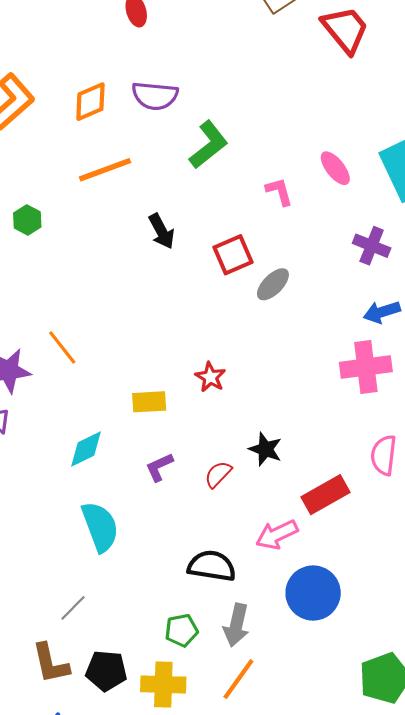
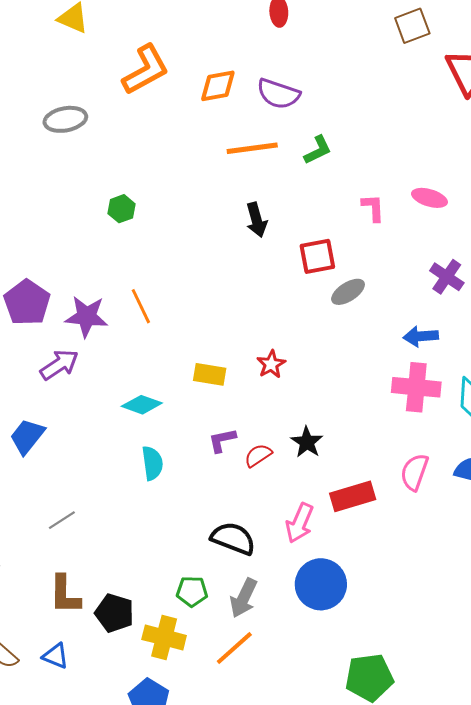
green L-shape: (209, 145) -> (318, 150), size x0.7
pink ellipse: (335, 168) -> (429, 198), turned -48
orange line: (105, 170) -> (252, 148), moved
green hexagon: (27, 220) -> (122, 209), moved
blue arrow: (382, 312) -> (421, 336), moved
cyan diamond: (86, 449) -> (142, 405), turned 33
purple L-shape: (159, 467) -> (222, 440), moved
cyan semicircle: (100, 527) -> (152, 463), moved, size x0.7
pink arrow: (277, 535) -> (300, 523), turned -54
gray line: (73, 608) -> (62, 520), moved

